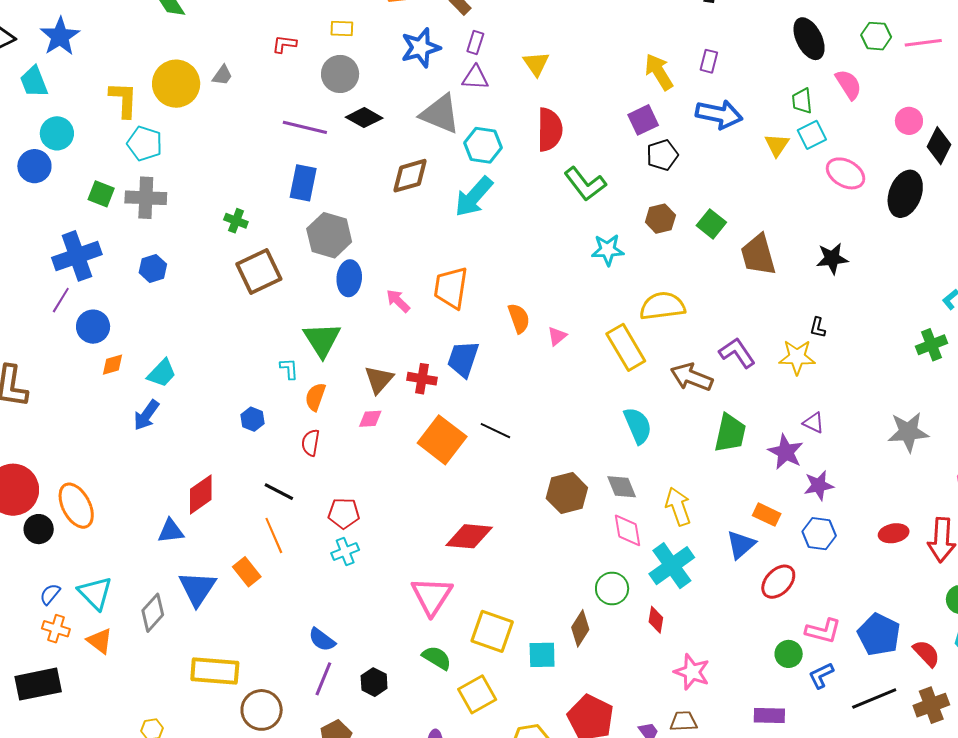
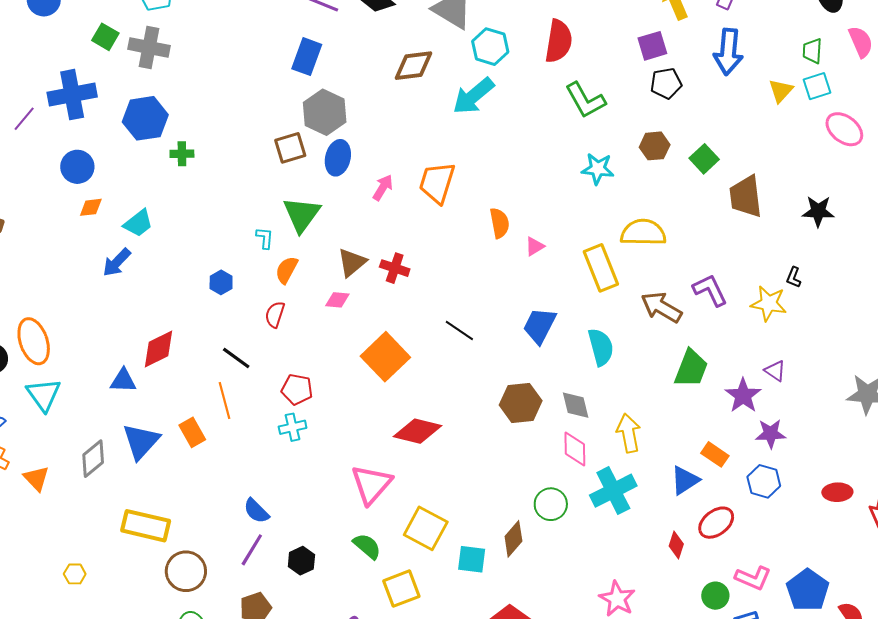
blue arrow: (719, 114) -> (728, 52), turned 75
green cross: (236, 221) -> (182, 154), moved, turned -30
blue hexagon: (153, 268) -> (145, 118), size x1.6
brown square: (259, 271) -> (290, 148), moved, size x0.7
purple line: (61, 300) -> (24, 119), moved
pink arrow: (398, 301) -> (383, 188), turned 68
blue trapezoid: (463, 359) -> (540, 326), moved
orange square: (442, 440) -> (385, 357), moved
cyan triangle: (95, 593) -> (44, 395), moved
red diamond: (656, 620) -> (676, 545), moved

